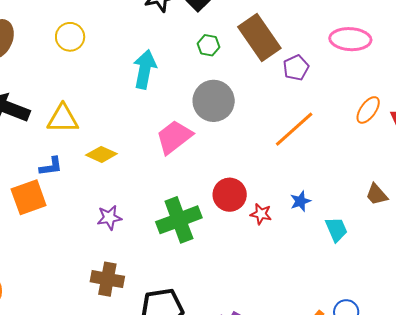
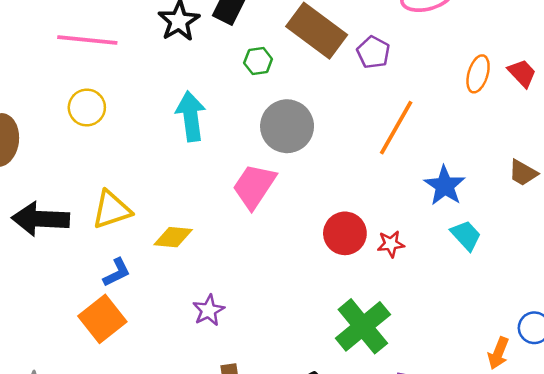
blue star: (301, 201) -> (445, 186), moved, size x1.5
green cross: (179, 220) -> (363, 326), moved
cyan trapezoid: (336, 229) -> (466, 235), moved

